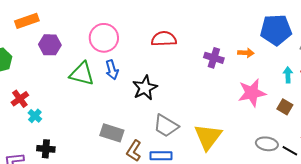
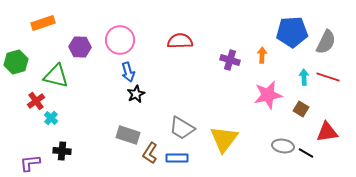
purple hexagon: (50, 45) -> (80, 47), moved
orange arrow: (246, 53) -> (262, 55), turned -91
green triangle: (82, 74) -> (56, 76), moved
black star: (145, 88) -> (136, 94), moved, size x0.7

